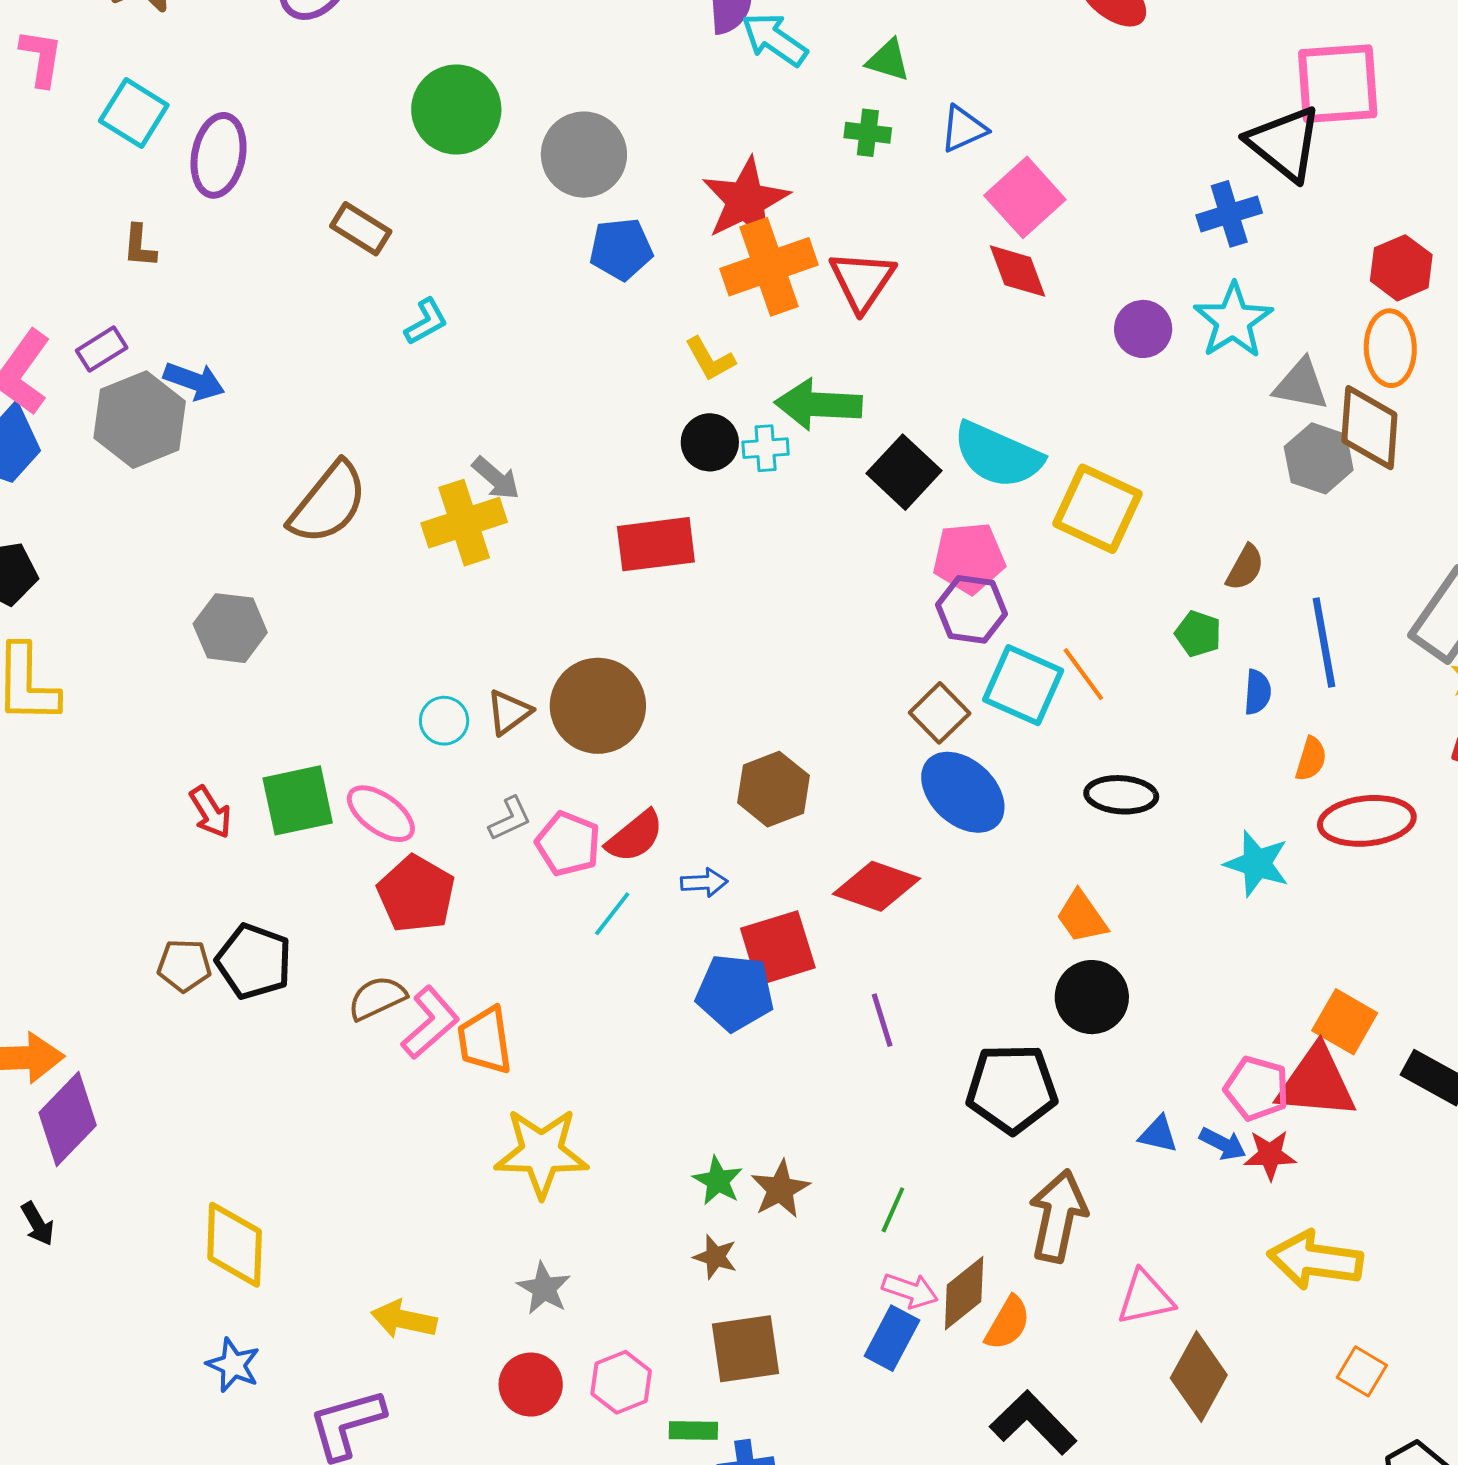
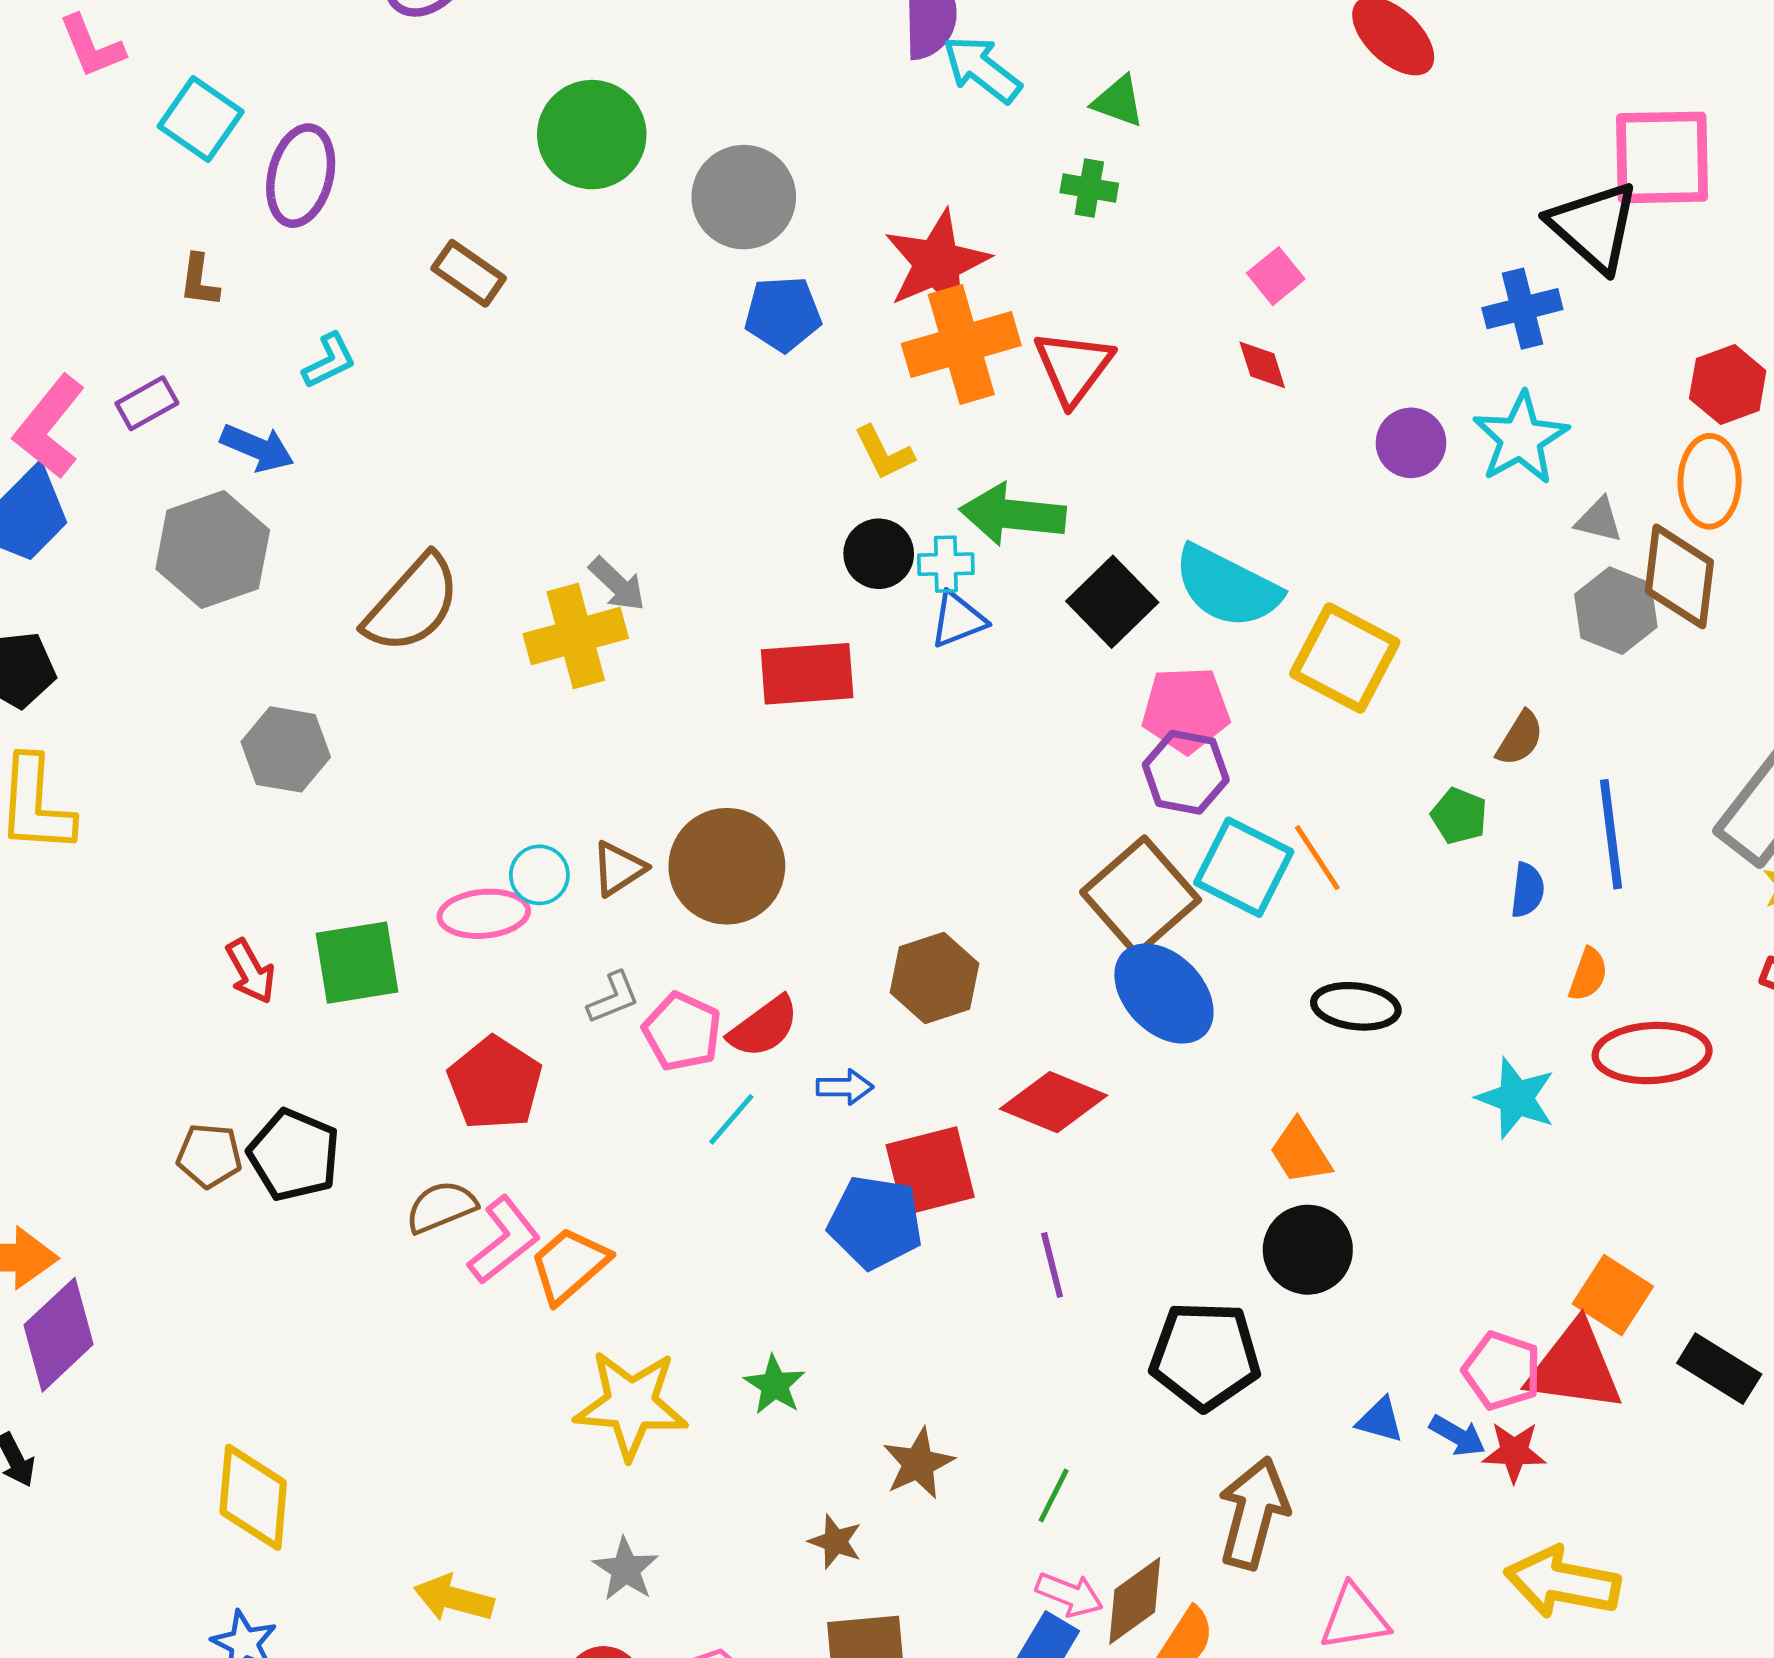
pink L-shape: (41, 58) -> (92, 46), turned 146
blue triangle: (964, 129) -> (958, 620), moved
pink square: (1025, 197) -> (1276, 276), size x0.6
red diamond: (1018, 271) -> (1262, 365), size x0.7
cyan L-shape: (426, 322) -> (329, 361), moved
gray triangle: (1301, 385) -> (1599, 520), size x0.7
gray hexagon: (140, 420) -> (213, 550), moved
brown square: (940, 713) -> (1141, 896), size x1.6
pink ellipse: (381, 814) -> (484, 914), moved, turned -44
orange trapezoid: (485, 1040) -> (569, 1265), turned 54
green star: (718, 1181) -> (775, 1385), moved

